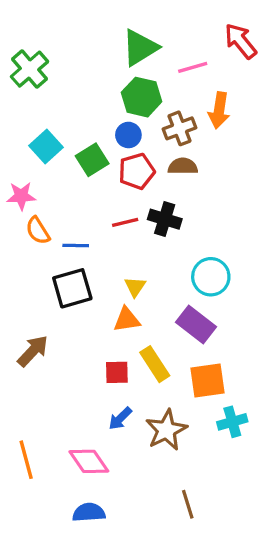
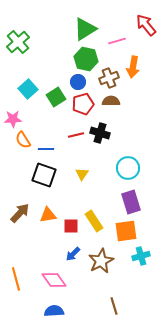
black square: (72, 288) -> (44, 175), turned 35
orange triangle: (127, 320) -> (48, 215), moved
purple rectangle: (196, 325) -> (131, 202), moved, turned 35

